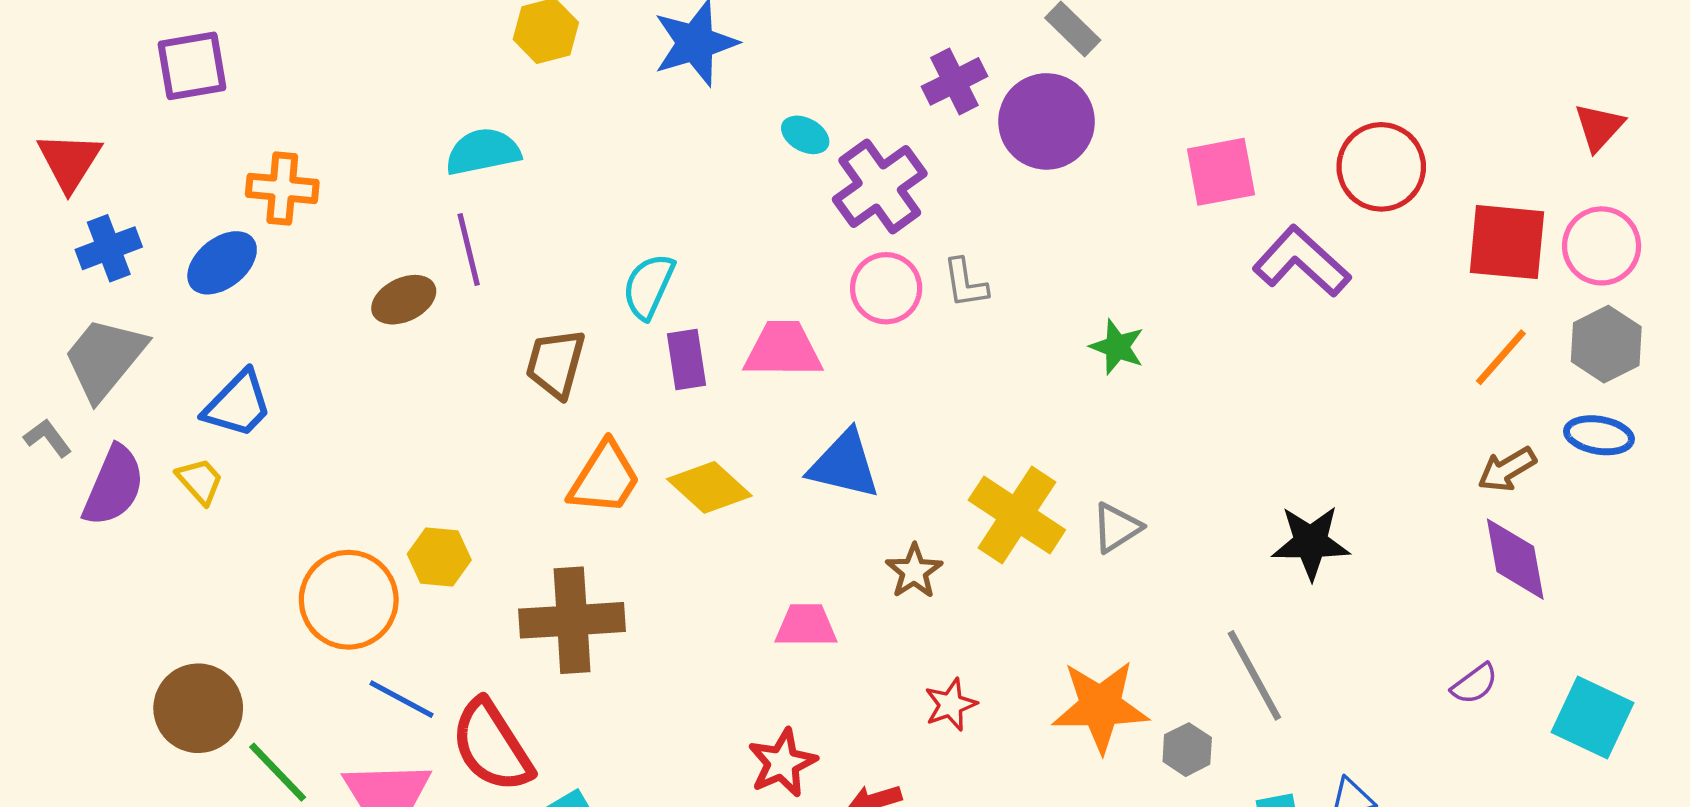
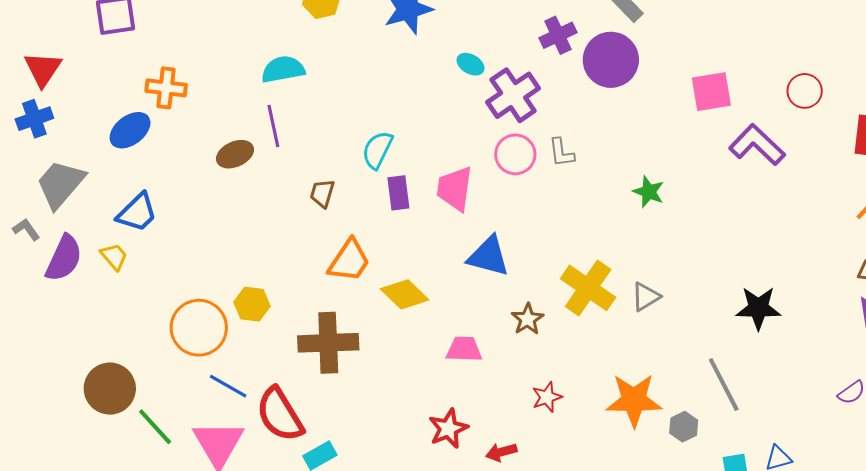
red circle: (1381, 167) -> (805, 91), size x0.7
blue cross: (109, 248) -> (34, 119), moved
pink trapezoid: (783, 350) -> (455, 189), turned -84
brown trapezoid: (556, 363) -> (322, 193), size x0.7
yellow diamond: (709, 487) -> (405, 294), moved

